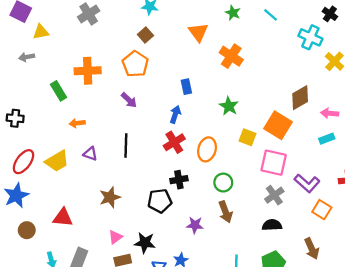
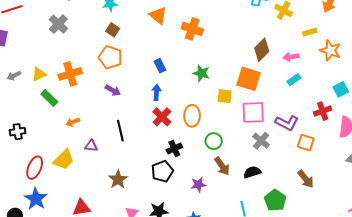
yellow triangle: (41, 32) -> (39, 74), moved
black semicircle: (272, 225) -> (252, 172), moved

